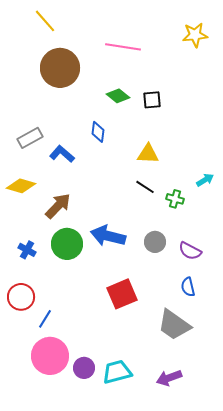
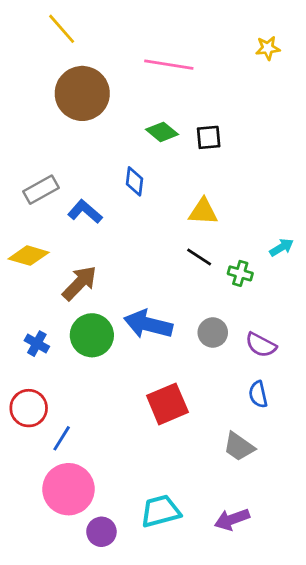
yellow star: (195, 35) -> (268, 48), size x0.7
gray trapezoid: (174, 325) -> (239, 447), size x0.7
purple circle: (84, 368) -> (101, 532), moved

